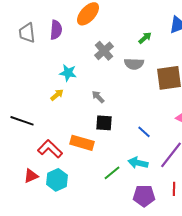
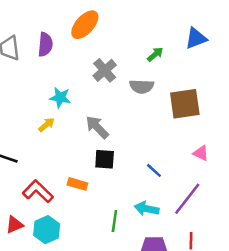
gray arrow: (98, 97) -> (97, 127), size x1.5
orange rectangle: (82, 143) -> (77, 184), size x0.7
green line: (112, 173) -> (114, 221), turned -42

